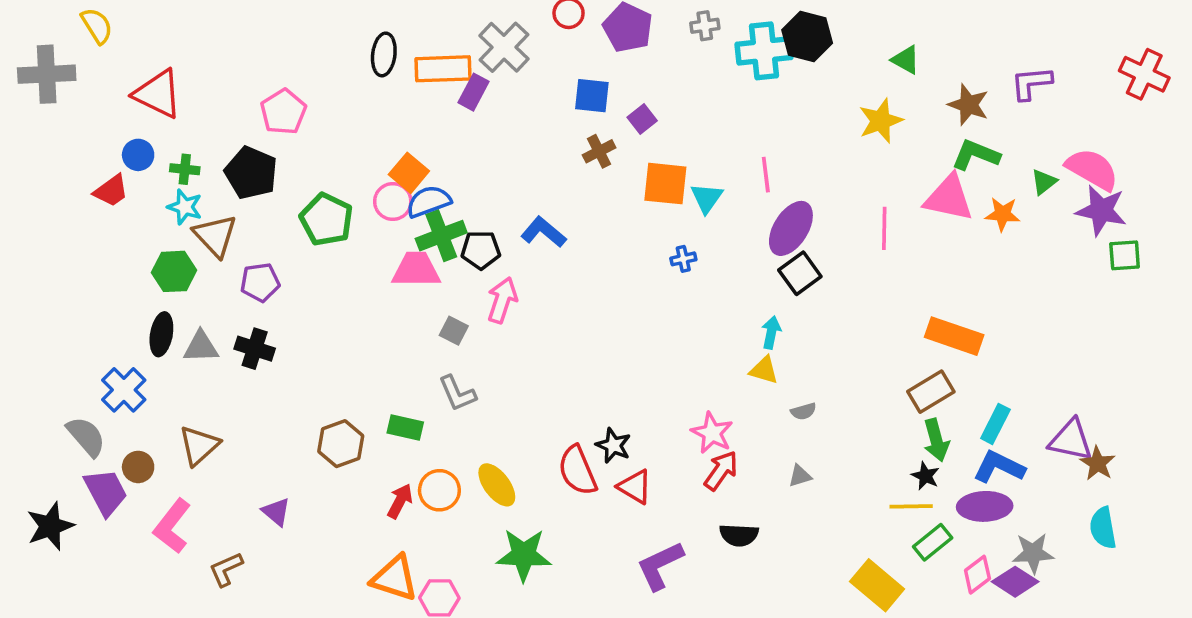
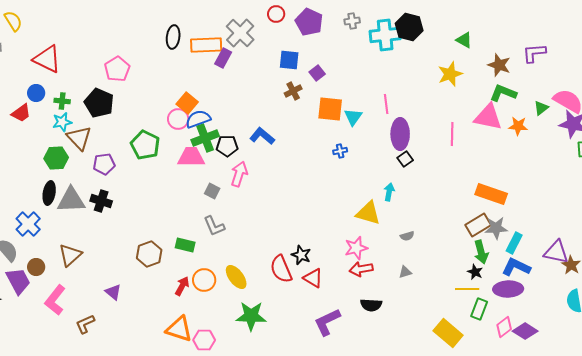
cyan star: (185, 207) -> (62, 122), turned -30
green pentagon: (326, 219) -> (145, 145), moved
purple ellipse: (791, 228) -> (400, 134), turned -32
black square: (800, 273) -> (405, 159), size x0.7
gray triangle: (201, 347) -> (71, 200), size x1.4
yellow triangle: (764, 370) -> (368, 213), moved, size x1.5
pink star: (712, 433) -> (356, 248), turned 30
red arrow: (721, 471) -> (361, 269), turned -135
green rectangle: (933, 542) -> (479, 309), turned -30
gray star: (1033, 553) -> (496, 228), moved

